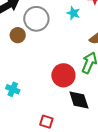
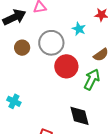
gray circle: (36, 19) -> (51, 43), moved
red circle: (63, 75) -> (66, 66), moved

